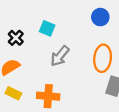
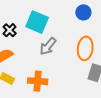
cyan square: (47, 28) -> (37, 22), size x1.6

